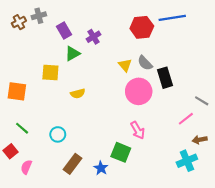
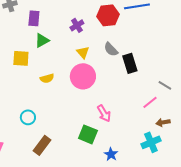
purple rectangle: (64, 30) -> (34, 18), turned 35
purple cross: (93, 37) -> (77, 25), moved
yellow triangle: (125, 65) -> (83, 52), moved
pink circle: (139, 91) -> (83, 76), moved
blue star: (101, 168) -> (111, 154), moved

